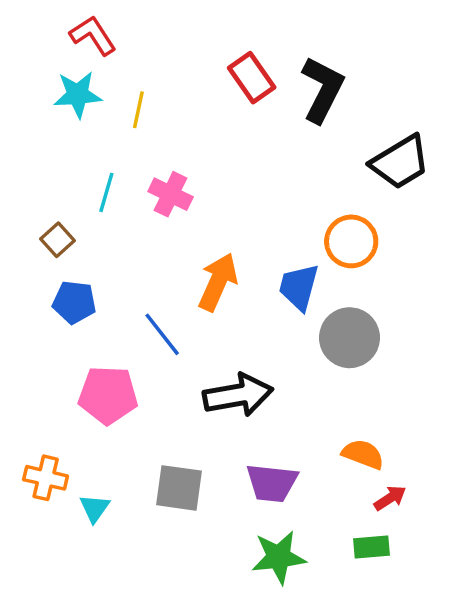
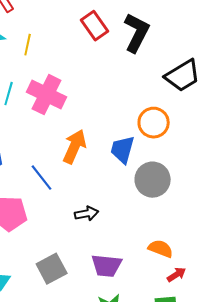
pink cross: (171, 194) -> (47, 95), size x1.5
black arrow: (238, 395) -> (87, 214), size x0.6
gray square: (179, 488) -> (52, 269), turned -36

